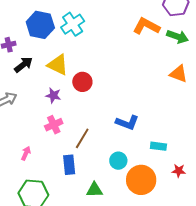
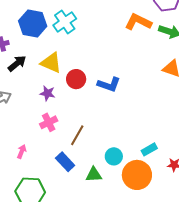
blue L-shape: (127, 123) -> (109, 85), moved
cyan rectangle: (158, 146) -> (149, 149), moved, turned -35
blue rectangle: (69, 165) -> (65, 162), turned -36
green triangle: (95, 190) -> (94, 175), moved

